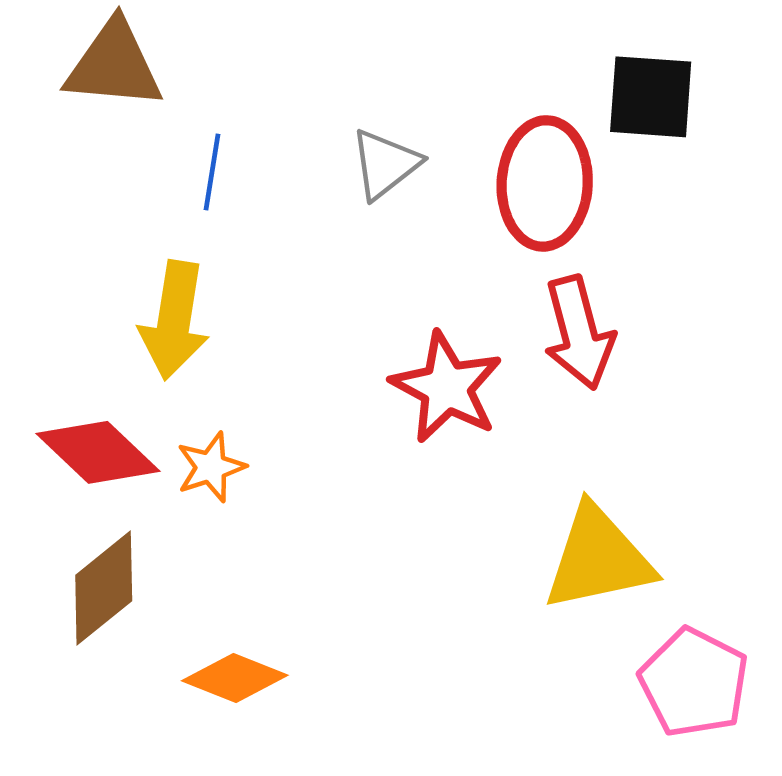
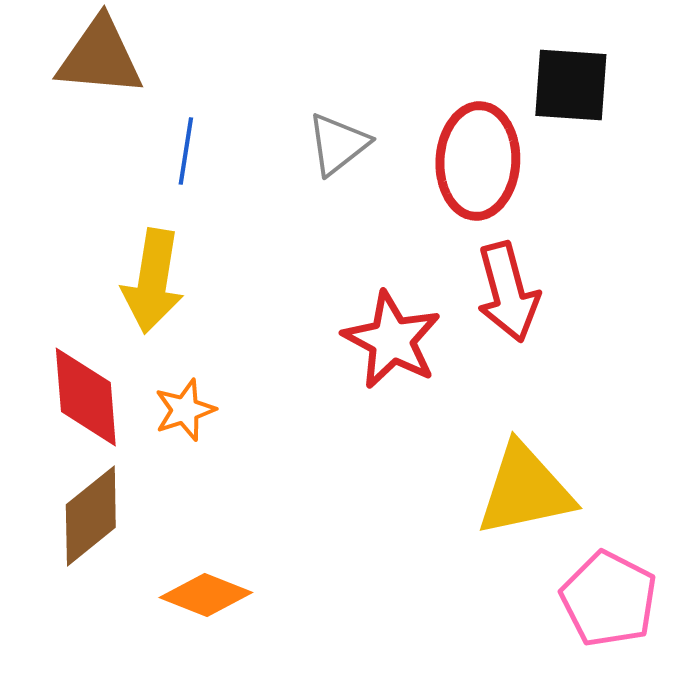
red diamond: (98, 452) -> (86, 397), turned 42

